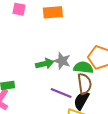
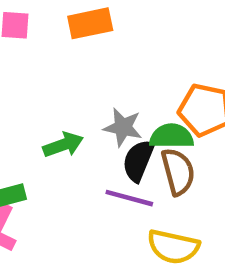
green arrow: (45, 64) -> (63, 145), moved
black semicircle: (81, 100) -> (138, 160), moved

